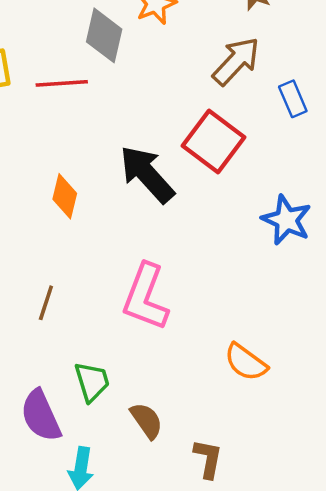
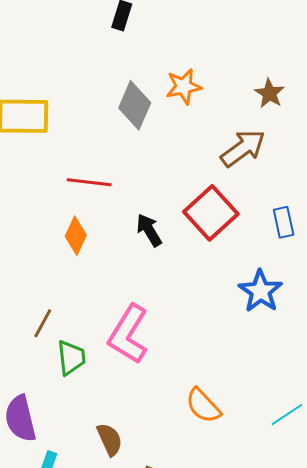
red line: (62, 83) -> (89, 182), moved
blue rectangle: (293, 99) -> (284, 222), moved
black arrow: (147, 174) -> (149, 230), size x0.6
green trapezoid: (92, 382) -> (71, 358), moved

